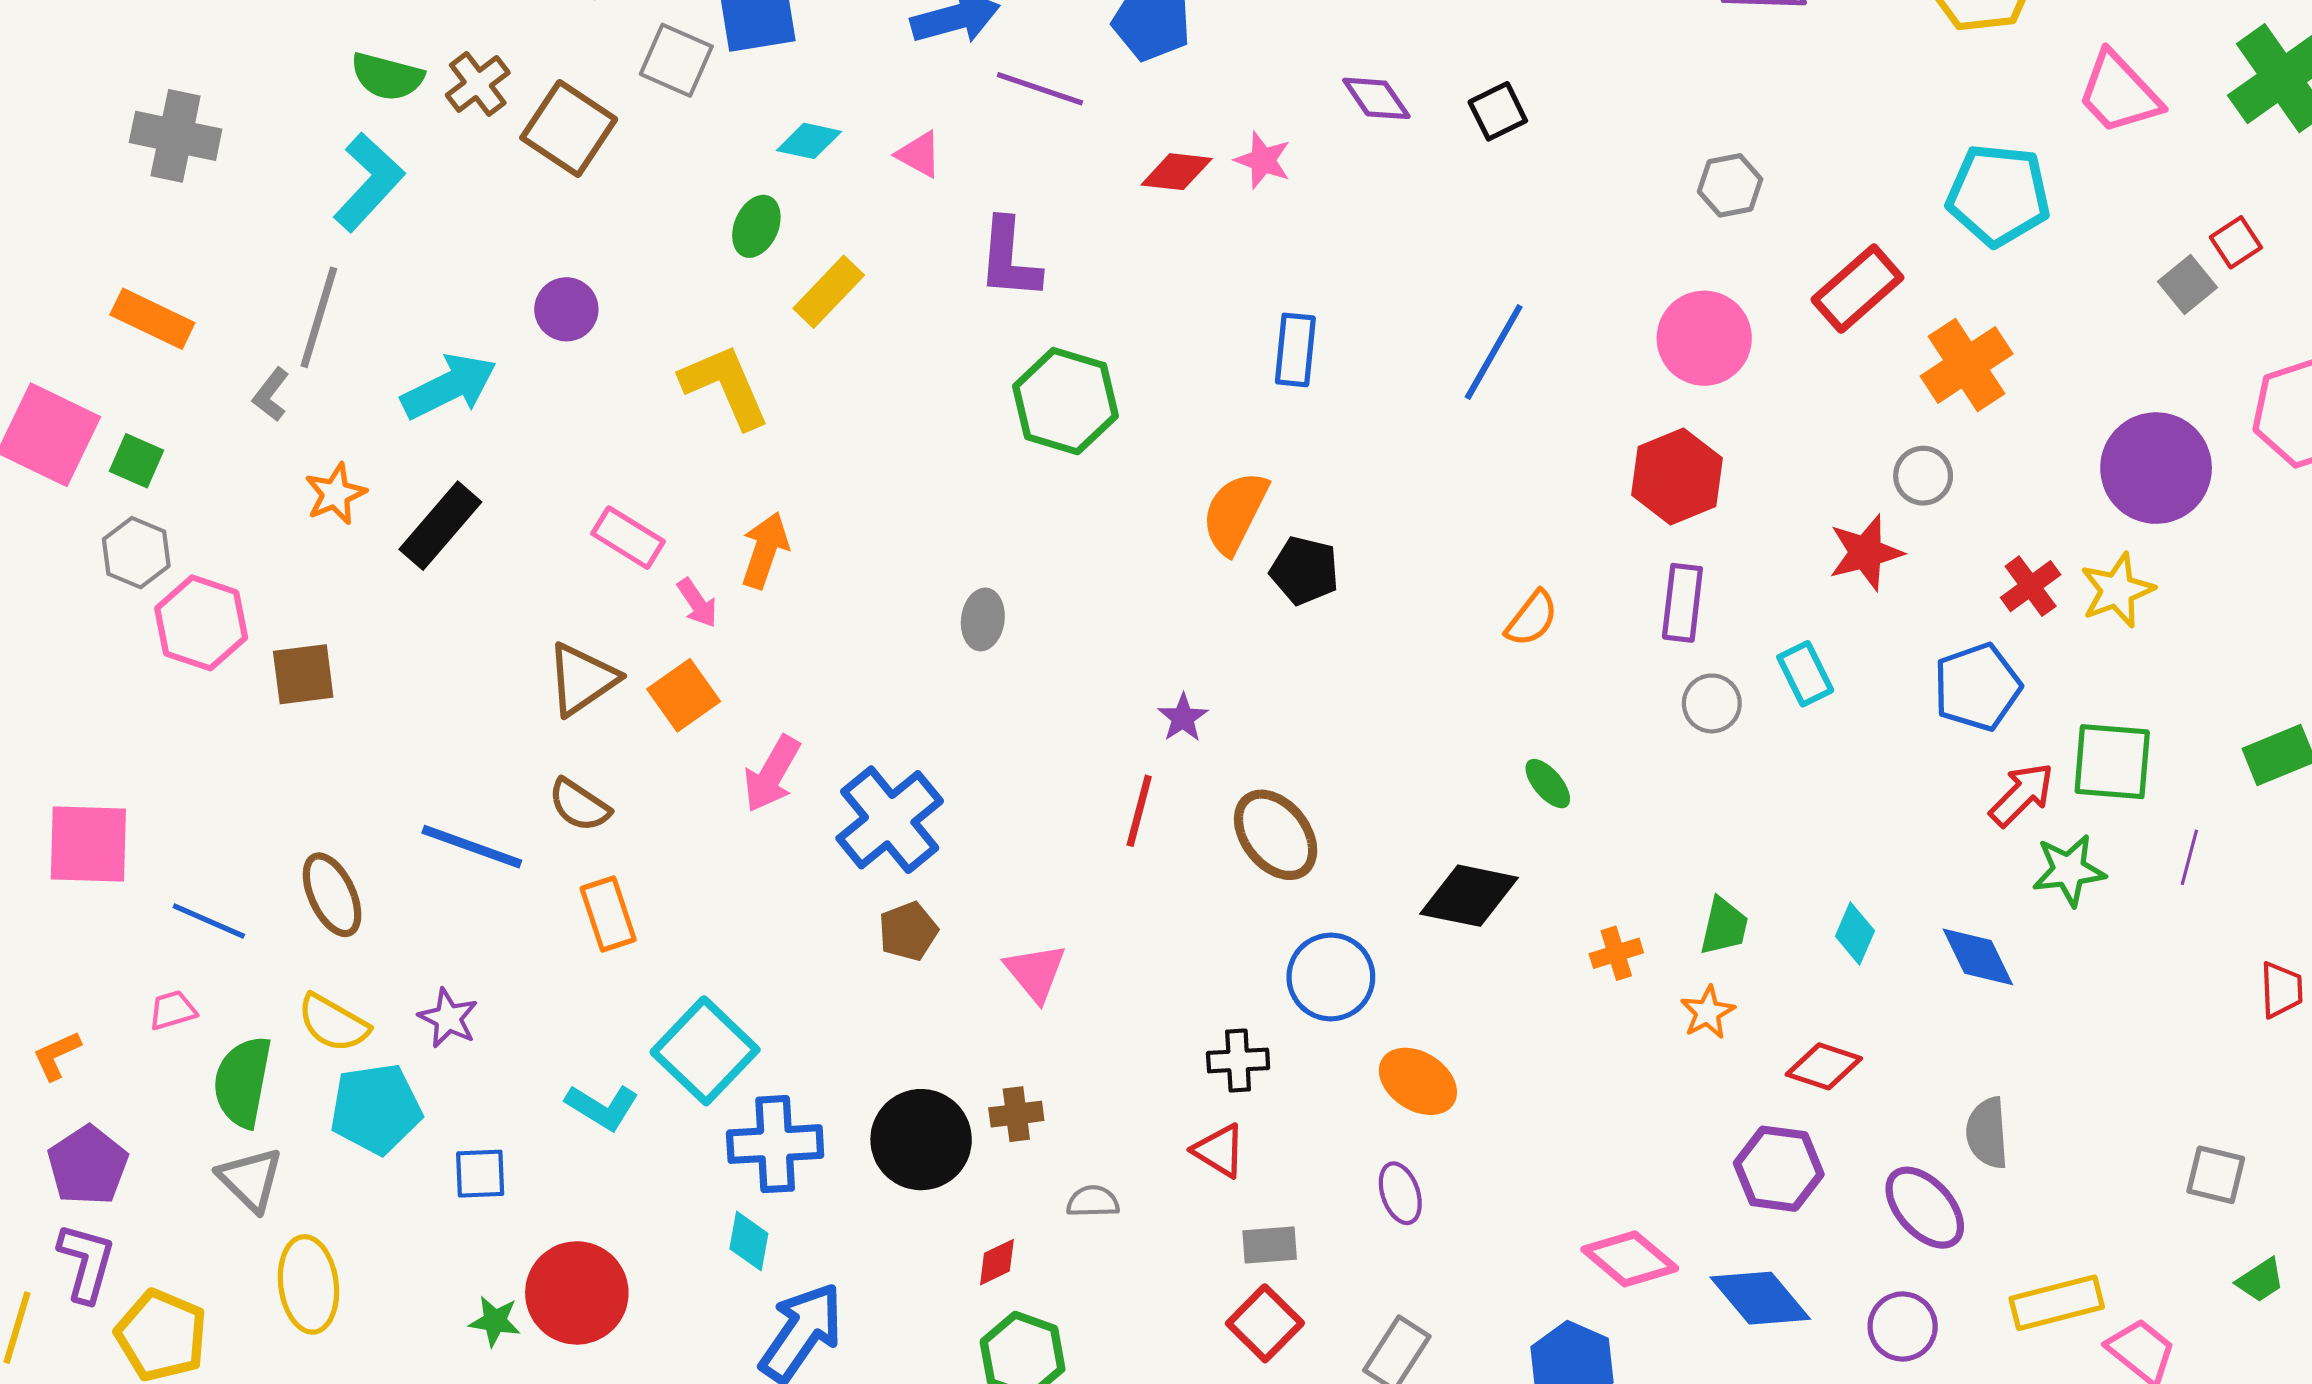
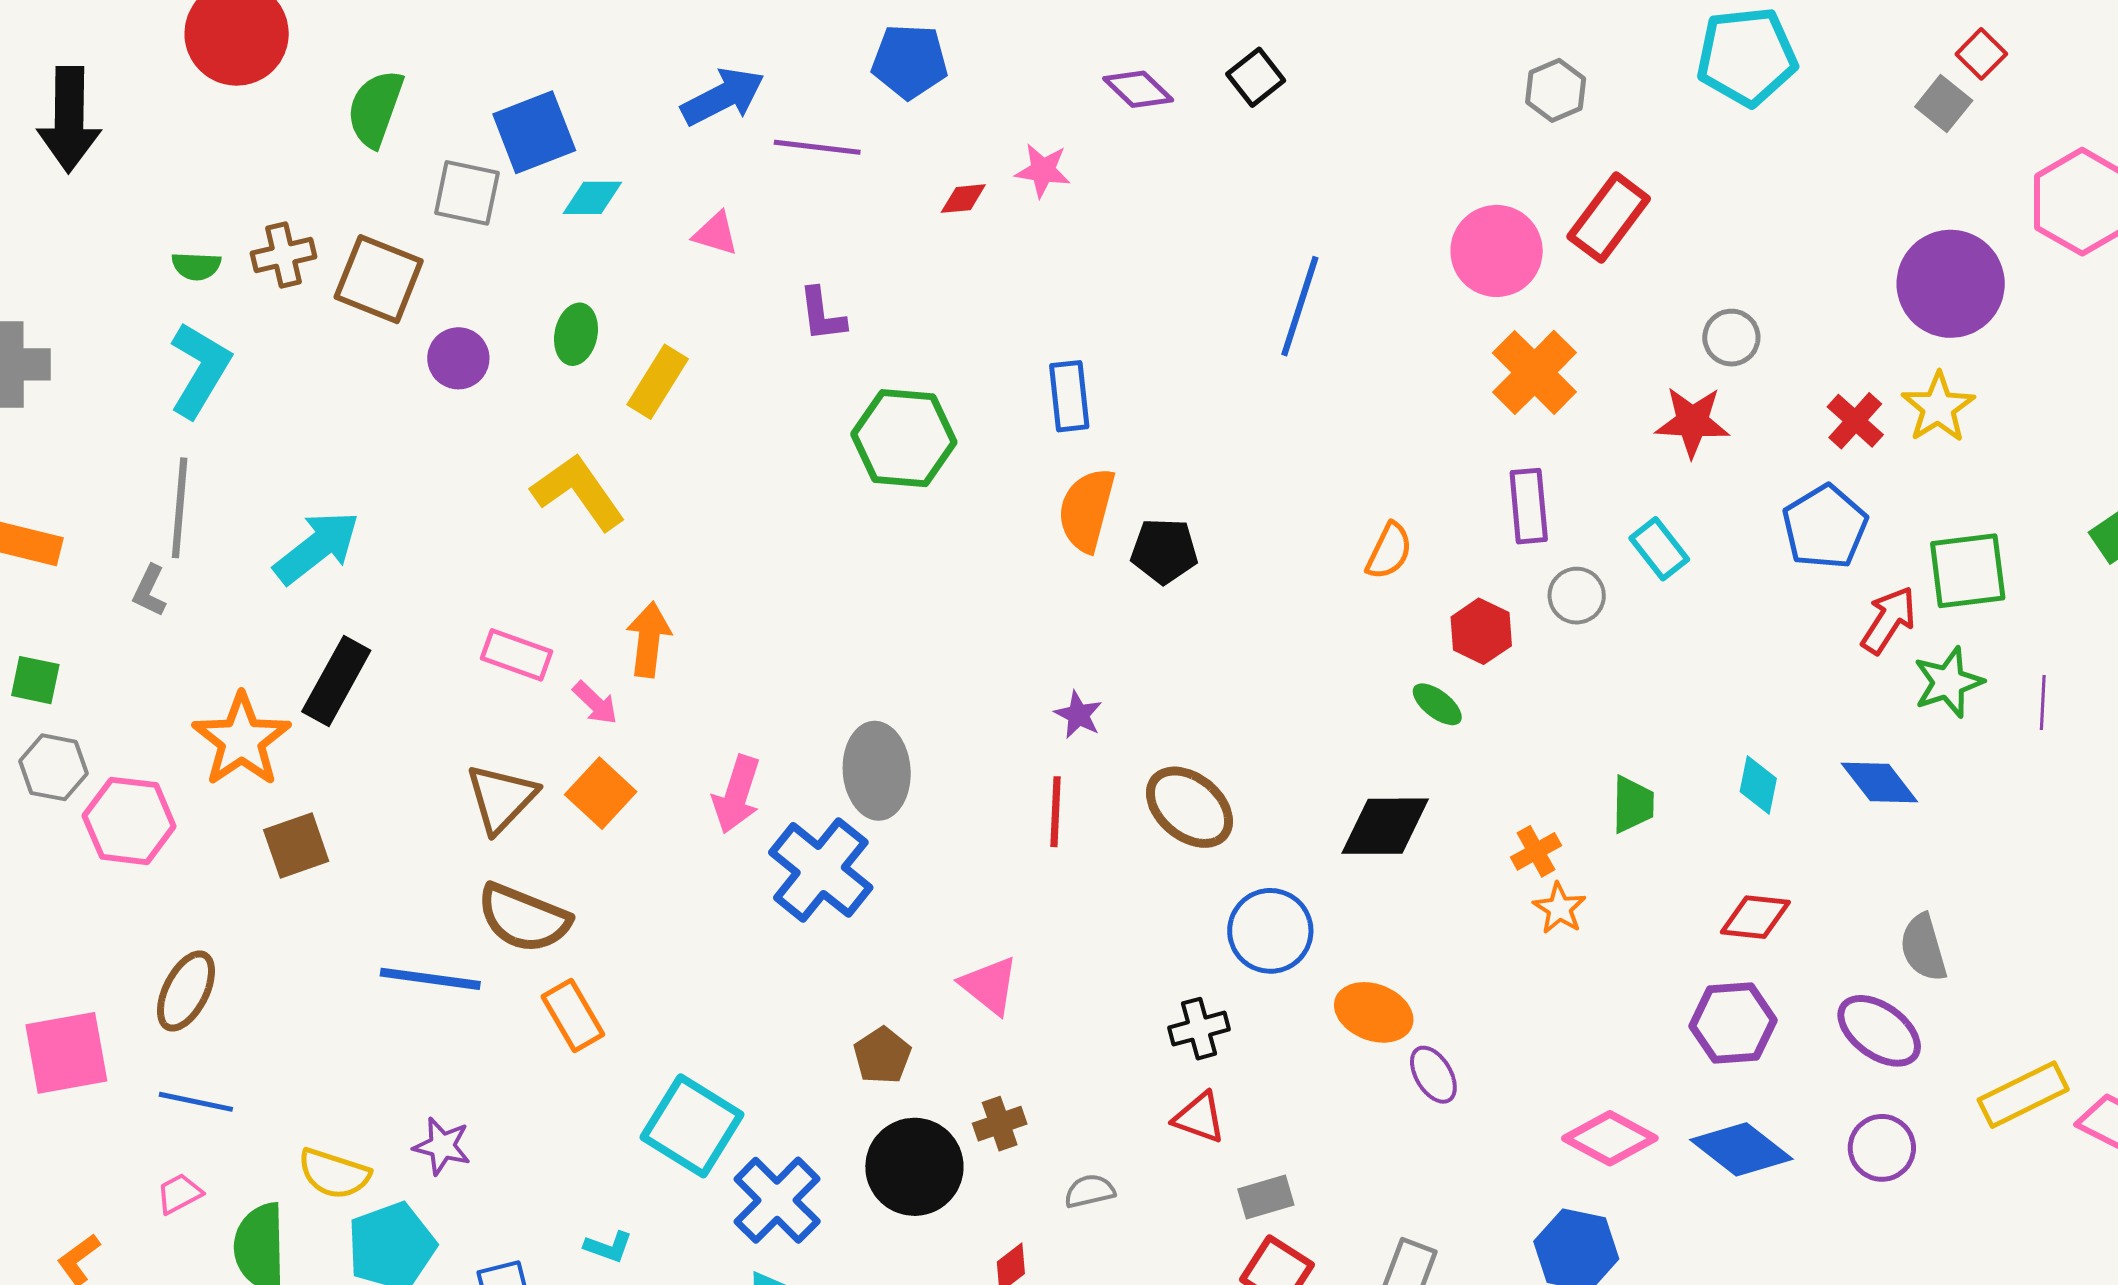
green semicircle: (387, 77) -> (196, 266), size x0.7
brown cross: (478, 84) -> (284, 255), turned 36
cyan diamond: (809, 141) -> (592, 198), moved
red diamond: (1177, 172) -> (963, 199), size x0.7
gray hexagon: (1730, 185) -> (1556, 90), moved
purple L-shape: (1009, 259) -> (822, 315), size x0.7
red rectangle: (1857, 289) -> (1609, 218), moved
purple circle: (566, 309) -> (458, 358), moved
blue rectangle: (1295, 350) -> (1069, 396), moved
orange cross: (1967, 365) -> (1534, 372), moved
red hexagon: (1677, 476) -> (1481, 631), moved, size x0.7
orange star: (335, 494) -> (242, 740), moved, size x1.6
red star: (1866, 553) -> (1692, 422), turned 30
gray ellipse: (983, 619) -> (877, 771), moved, size x1.6
brown square: (303, 674) -> (296, 846), moved
pink arrow: (772, 774) -> (737, 794), moved
brown semicircle: (579, 805) -> (524, 918), size x1.5
purple line: (2189, 857) -> (2043, 702), moved
brown ellipse: (332, 895) -> (186, 991), moved, turned 64
brown pentagon: (908, 931) -> (882, 1056), moved
orange star: (1708, 1012) -> (1559, 908), moved
cyan L-shape: (602, 1107) -> (608, 1247), moved, size x0.7
blue cross: (775, 1144) -> (777, 1200), turned -30
purple ellipse: (1400, 1193) -> (1433, 1075), moved

